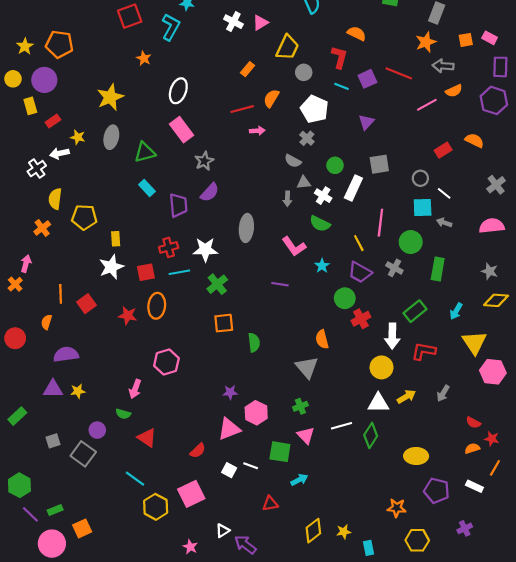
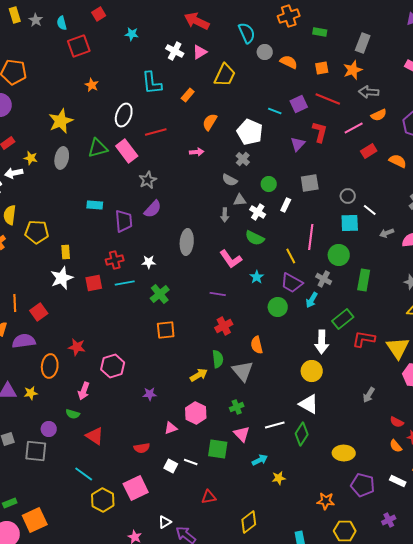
cyan L-shape: (171, 27) -> (152, 83), moved, turned 145
orange square: (466, 40) -> (322, 68), moved
red L-shape: (339, 57) -> (320, 132), moved
gray circle: (304, 72) -> (265, 52), moved
red line: (242, 109) -> (156, 132), moved
red rectangle: (443, 150) -> (369, 151), moved
green triangle: (145, 152) -> (98, 148), moved
cyan rectangle: (147, 188) -> (95, 205), turned -42
white rectangle: (353, 188) -> (286, 205), size x0.6
gray arrow: (444, 223) -> (387, 233), moved, turned -40
white star: (205, 250) -> (149, 262), size x0.6
orange ellipse: (157, 306) -> (50, 366), moved
cyan arrow: (456, 311) -> (312, 300), moved
red star: (128, 316) -> (77, 347), moved
red cross: (361, 319) -> (224, 326), moved
green semicircle: (254, 343) -> (218, 359), moved
red L-shape: (424, 351) -> (364, 339), moved
purple semicircle: (66, 354) -> (24, 341), moved
purple star: (230, 392) -> (150, 394), moved
yellow arrow: (406, 397) -> (199, 375), moved
white triangle: (378, 403) -> (309, 404), turned 30
pink triangle: (229, 429) -> (171, 428), size x0.6
orange semicircle: (472, 448) -> (396, 446), turned -112
red semicircle: (198, 451) -> (142, 448), turned 35
gray square: (83, 454) -> (36, 451), turned -30
cyan arrow: (299, 480) -> (260, 460), moved
orange square: (82, 528) -> (35, 520), size x1.4
yellow star: (344, 532) -> (279, 478), moved

